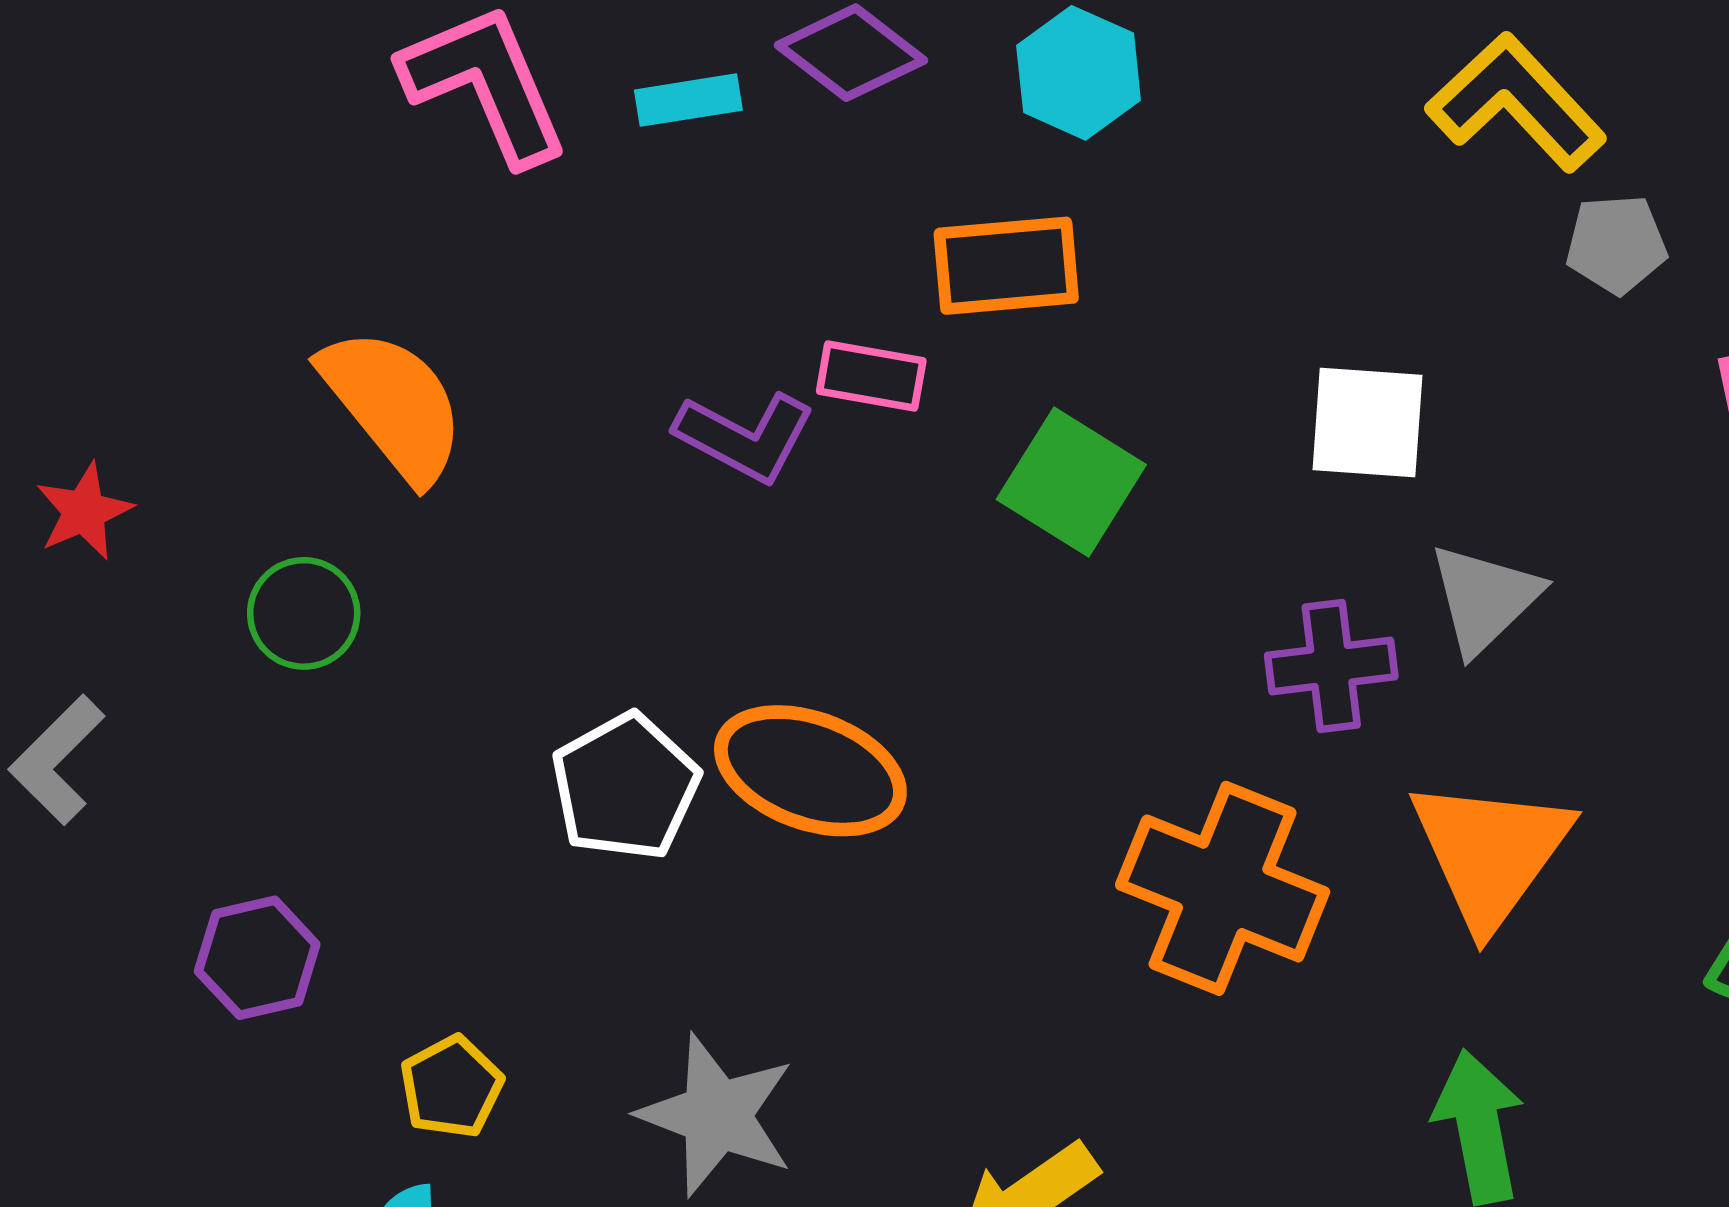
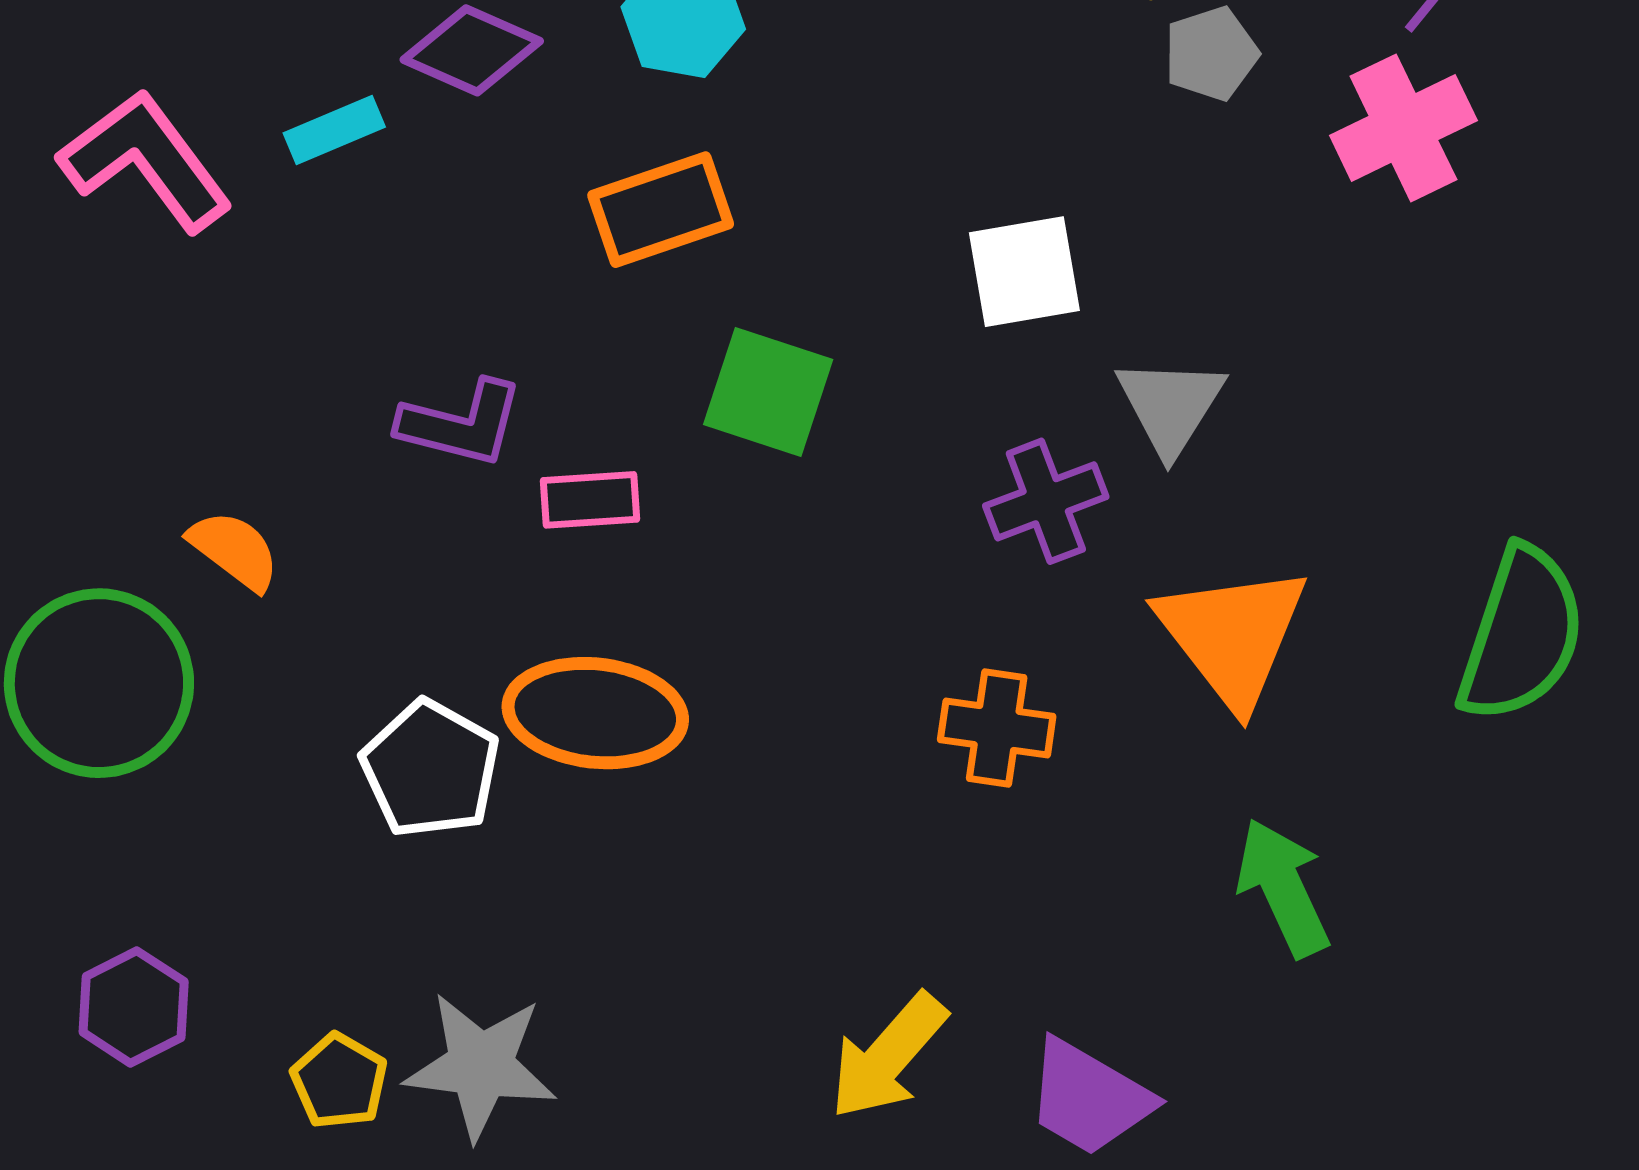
pink rectangle: (871, 376) -> (590, 500), moved
orange semicircle: (393, 405) -> (234, 550), moved, size x0.6
green circle: (304, 613) -> (99, 683), size x1.8
orange cross: (1223, 888) -> (997, 728), size x0.6
gray star: (717, 1115) -> (481, 1066), moved

